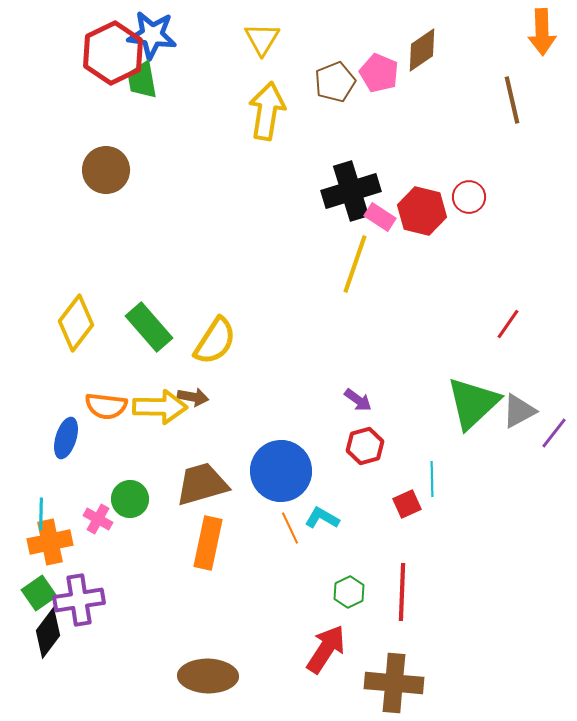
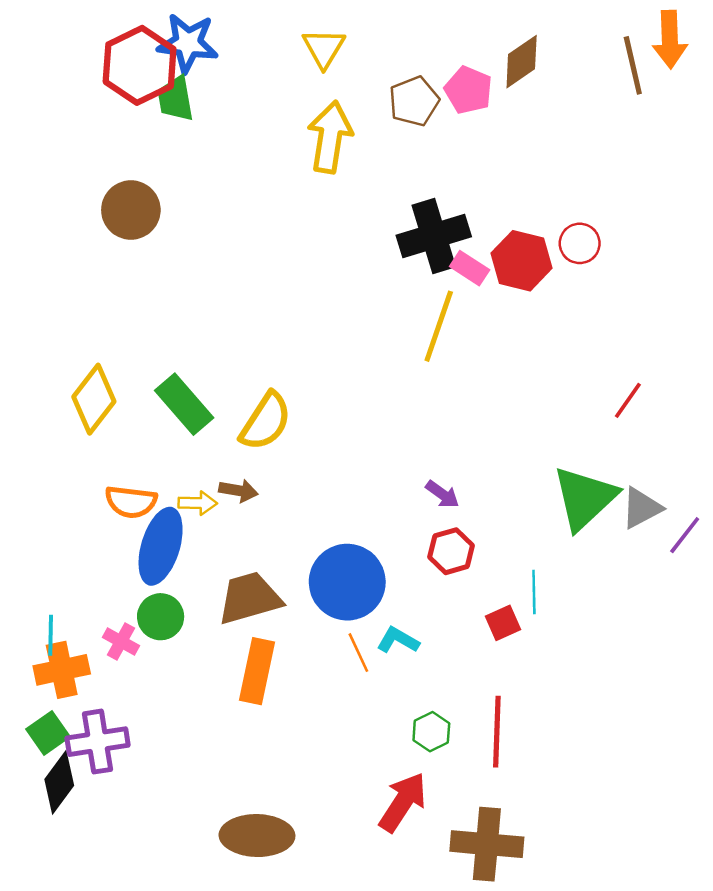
brown line: (512, 100) -> (633, 65), moved
yellow arrow: (160, 407) -> (198, 503), size x0.6
blue ellipse: (66, 438) -> (161, 546), moved, size x1.5

